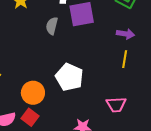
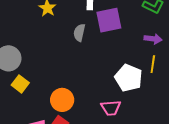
white pentagon: (69, 77) -> (129, 78), moved
pink trapezoid: (116, 105) -> (111, 108), moved

